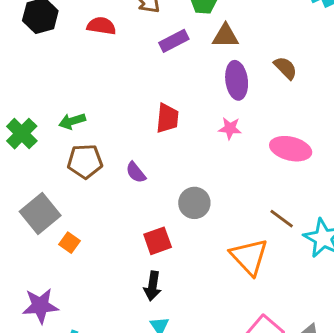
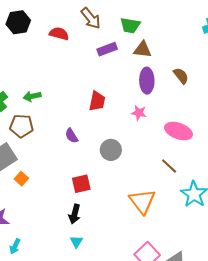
brown pentagon: (85, 161) -> (21, 126), moved
gray circle: (194, 203) -> (111, 150), moved
brown line: (282, 219) -> (169, 166), moved

